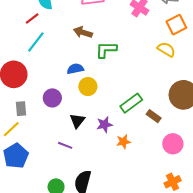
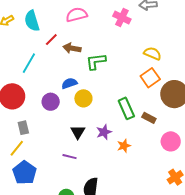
red line: (32, 19) -> (51, 40), moved
orange square: (176, 25) -> (150, 78), moved
purple circle: (52, 98) -> (51, 102), moved
green rectangle: (131, 103) -> (126, 108), turned -70

